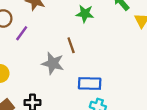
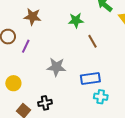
brown line: (71, 45) -> (92, 41), moved

